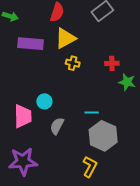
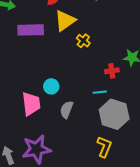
yellow cross: (73, 63) -> (83, 41), moved, turned 32
red cross: (112, 63) -> (112, 71), moved

